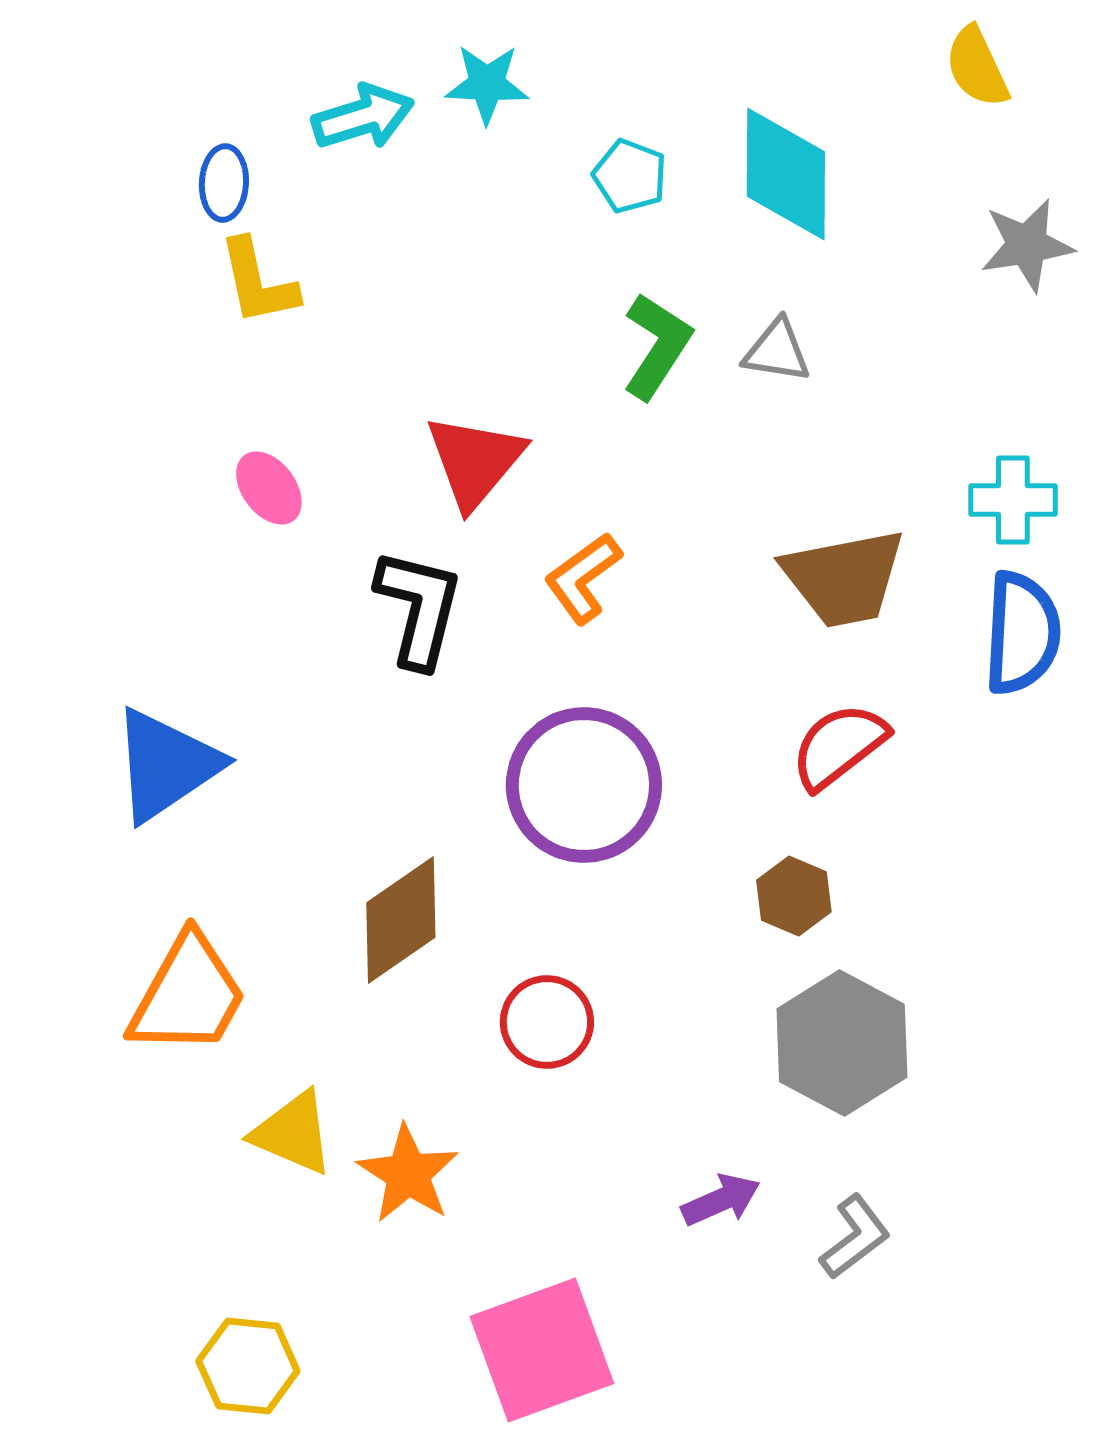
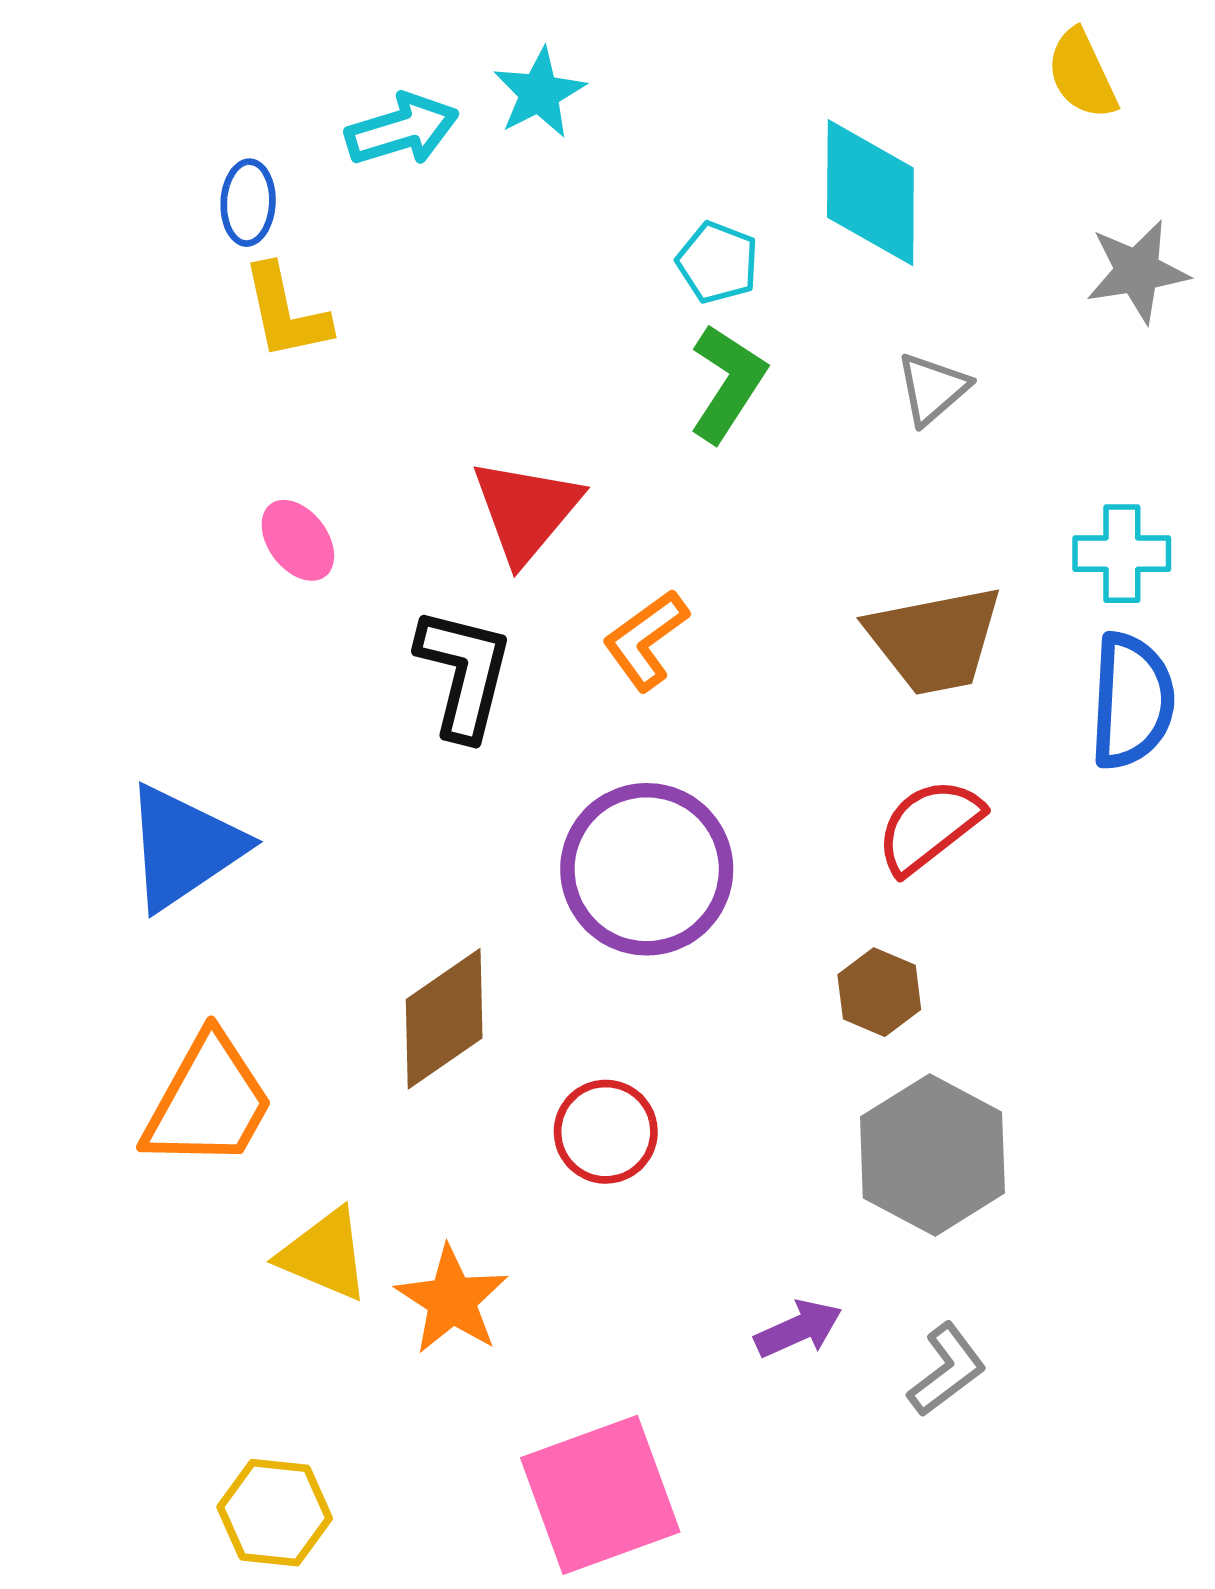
cyan star: (487, 84) -> (539, 93), turned -30
cyan pentagon: (630, 176) -> (718, 262), moved
gray triangle: (777, 351) -> (932, 389), moved, turned -50

